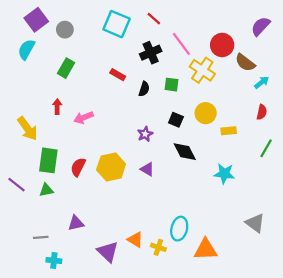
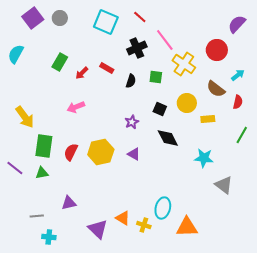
gray circle: (65, 30) -> (60, 18), moved
red circle: (222, 45) -> (217, 50), moved
cyan semicircle: (26, 49) -> (16, 54), moved
brown semicircle: (245, 63) -> (216, 89), moved
red arrow: (57, 107) -> (82, 73), moved, turned -136
gray triangle: (255, 223) -> (224, 185), moved

